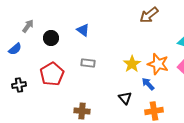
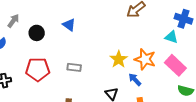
gray rectangle: (88, 63) -> (74, 67), moved
red pentagon: (52, 74) -> (38, 69), turned 30

